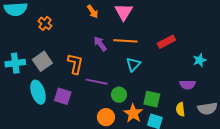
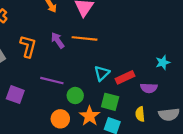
red rectangle: (166, 42) -> (125, 77), moved
orange L-shape: (75, 64) -> (28, 46), moved
cyan triangle: (133, 64) -> (102, 73), moved

